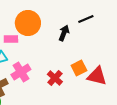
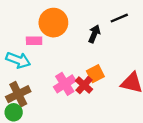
orange square: (79, 68) -> (95, 74), moved
pink cross: (21, 72) -> (65, 84), moved

